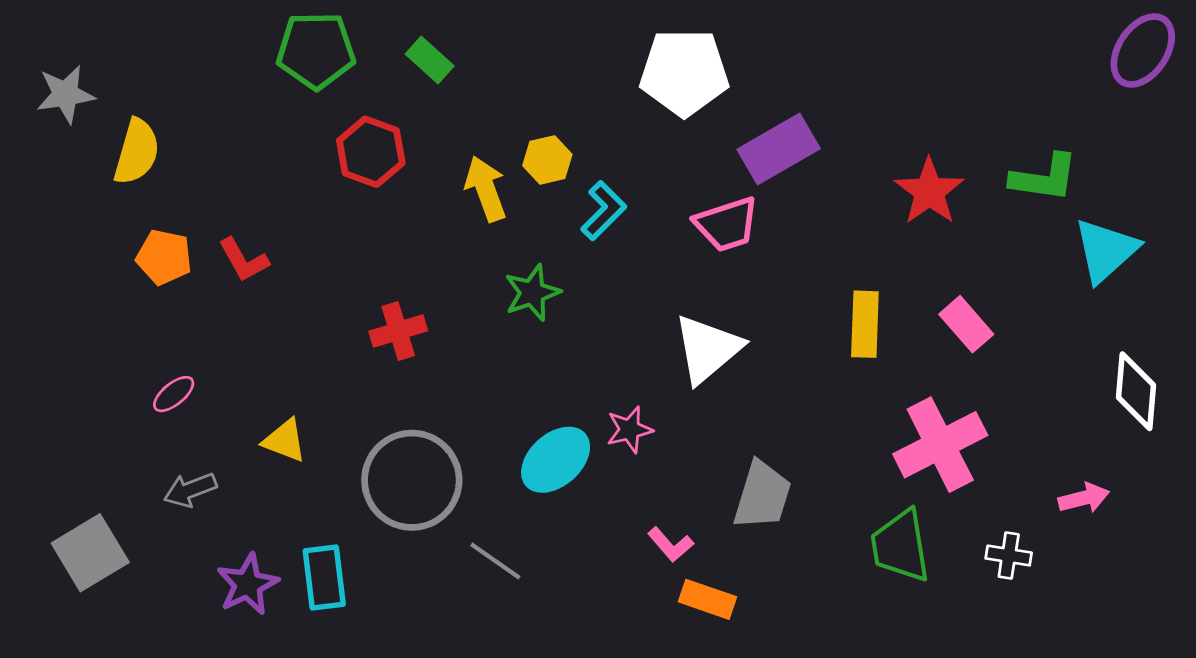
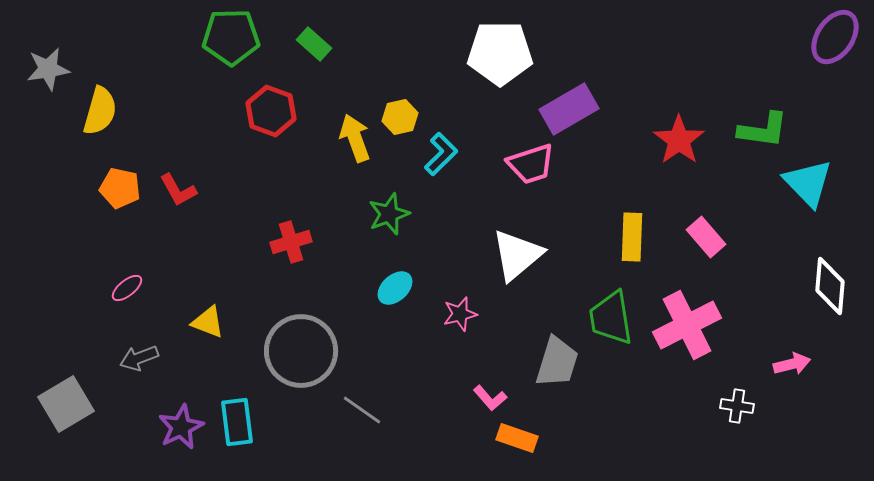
cyan triangle: (1106, 250) -> (808, 183), turned -32
cyan ellipse: (556, 460) -> (395, 288), moved, size x0.7
green trapezoid: (901, 546) -> (611, 318), moved

